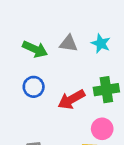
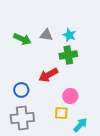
blue circle: (34, 87) -> (21, 90), moved
green cross: (106, 90) -> (68, 55), moved

